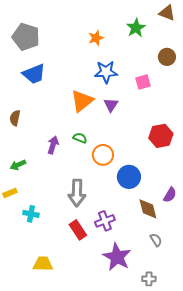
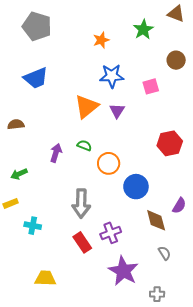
gray pentagon: (26, 37) -> (37, 26), moved
brown semicircle: (15, 118) -> (16, 124), turned 70

